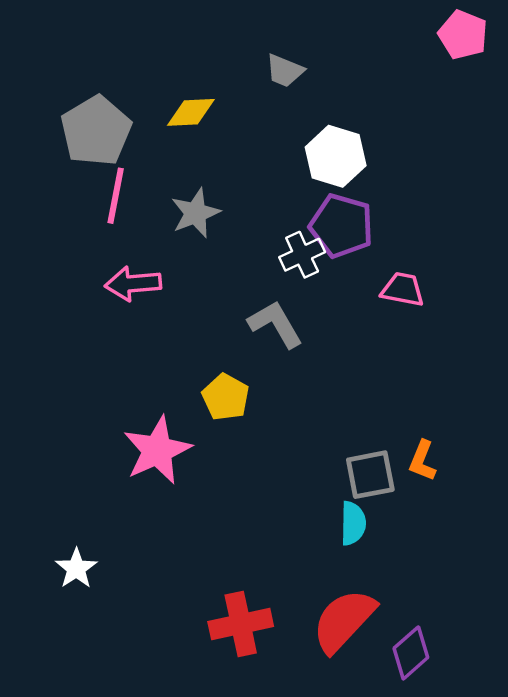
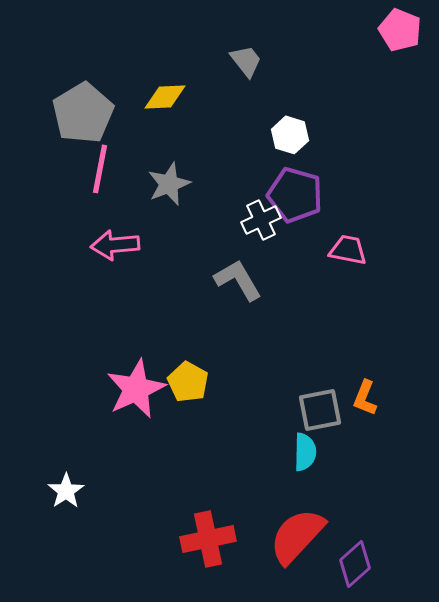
gray trapezoid: (285, 71) -> (246, 61), turned -150
white hexagon: (336, 156) -> (290, 135), size x0.7
yellow pentagon: (226, 397) -> (188, 382), moved

